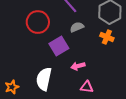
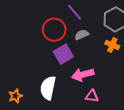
red circle: (38, 22) -> (54, 30), moved
pink arrow: (78, 66) -> (83, 75), size x1.5

